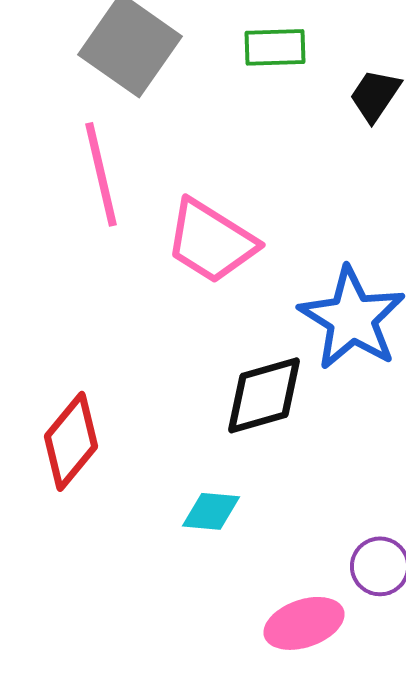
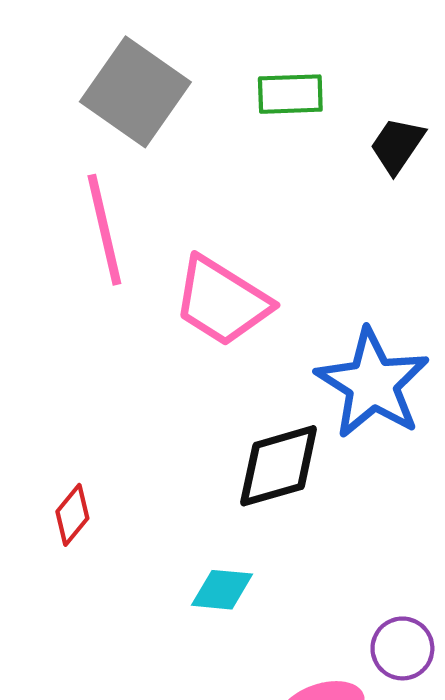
red diamond: (71, 441) -> (72, 515), size x0.6

